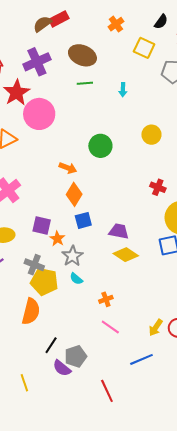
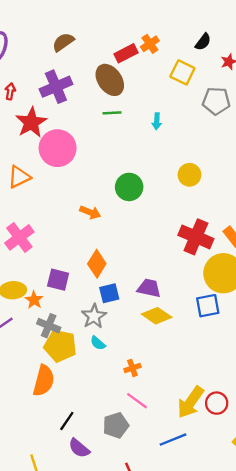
red rectangle: (59, 19) -> (126, 53), moved
brown ellipse: (82, 55) -> (110, 80), turned 32
red cross: (158, 187) -> (196, 237), size x1.8
orange diamond: (74, 194) -> (97, 264), moved
blue square: (83, 220) -> (109, 293), moved
orange star: (57, 239) -> (34, 300), moved
yellow arrow: (156, 328) -> (190, 402), size x1.6
gray pentagon: (76, 356) -> (116, 425), moved

